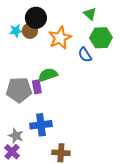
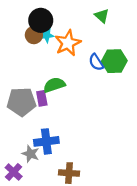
cyan star: (16, 31) -> (46, 35), moved
green hexagon: (101, 38) -> (114, 61), moved
gray star: (16, 136) -> (31, 154), moved

